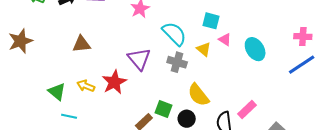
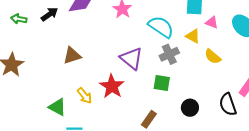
gray cross: (177, 62) -> (169, 54), turned -30
yellow arrow: (86, 86) -> (85, 96), turned -138
yellow semicircle: (198, 95) -> (213, 57), moved, size x0.7
green square: (164, 109) -> (162, 83), moved

